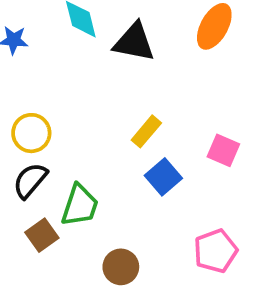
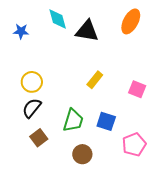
blue square: (163, 177) -> (106, 121), moved, turned -30
green trapezoid: (80, 205) -> (73, 121), moved

